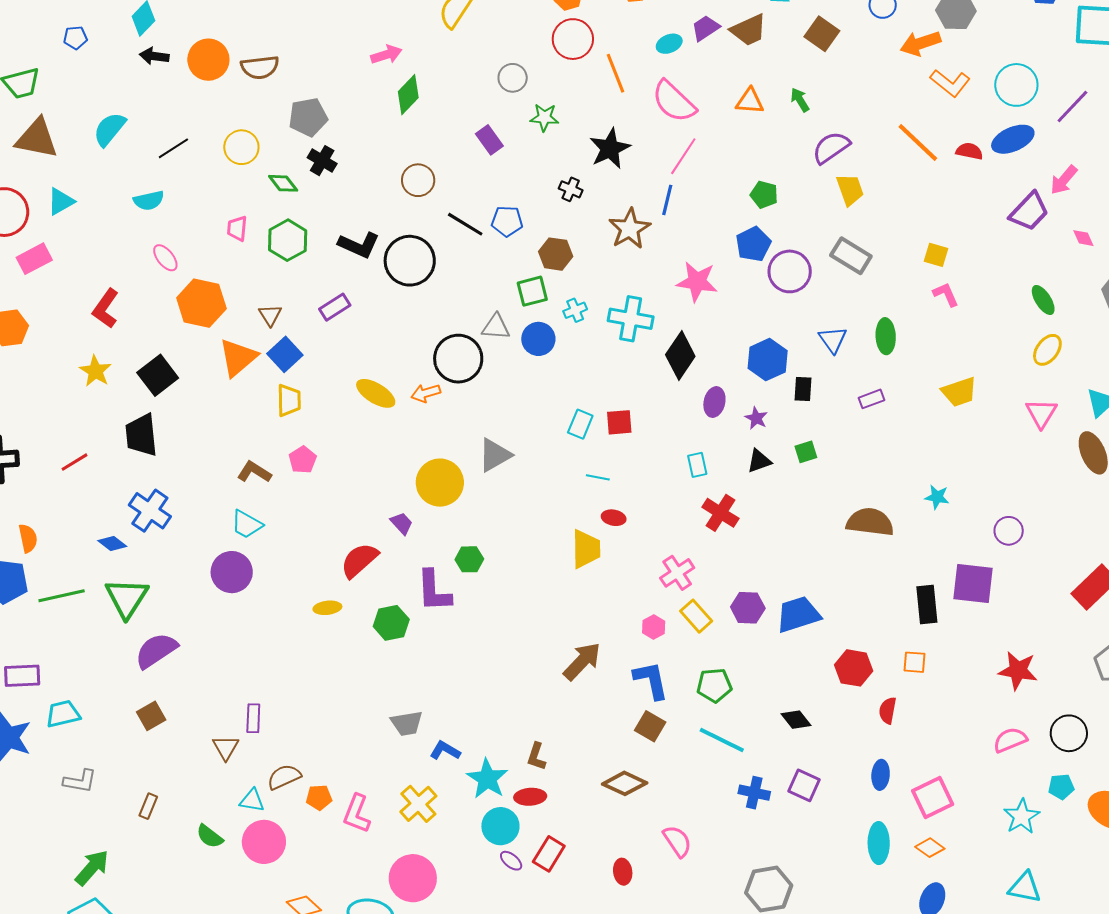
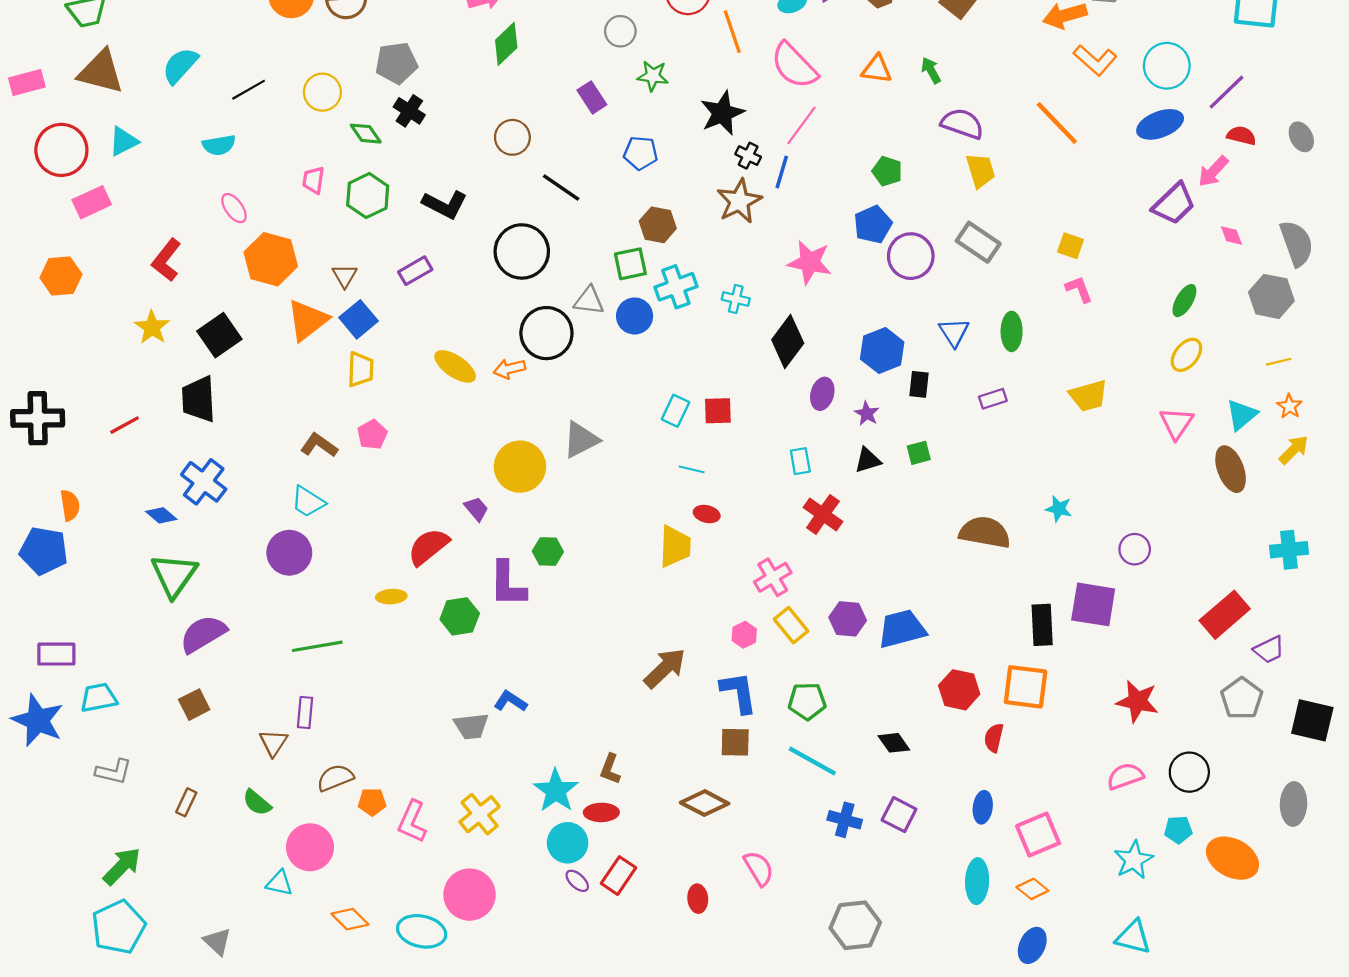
purple semicircle: (831, 147) -> (962, 124), turned 51
red semicircle: (969, 151) -> (1242, 136), moved
black cross: (571, 189) -> (748, 156), moved
blue pentagon: (507, 221) -> (641, 153), moved
black circle: (410, 261) -> (522, 251), moved
green ellipse: (1043, 300) -> (1184, 301), turned 60
cyan cross: (575, 310) -> (676, 287), size x1.6
cyan cross: (631, 319) -> (736, 299), size x0.6
green line: (62, 596) -> (317, 646), moved
orange square: (914, 662) -> (1026, 687), size x1.8
brown square: (650, 726) -> (735, 742), turned -32
blue L-shape: (445, 751) -> (510, 701), moved
cyan triangle: (252, 800) -> (279, 883), moved
green semicircle: (210, 836) -> (257, 803), moved

